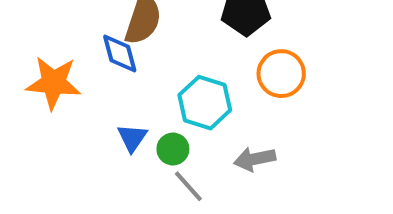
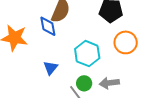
green circle: (173, 149) -> (84, 83), moved

